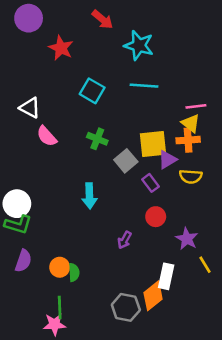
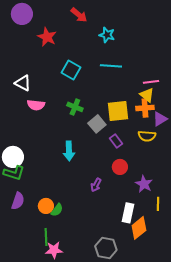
cyan star: (139, 45) -> (107, 35), size x0.7
pink semicircle: (47, 136) -> (36, 105), turned -42
purple triangle: (167, 160) -> (160, 119), moved
yellow line: (205, 265) -> (158, 204), turned 32
green semicircle: (74, 272) -> (57, 210), turned 40
orange diamond: (153, 296) -> (139, 228), moved
gray hexagon: (126, 307) -> (106, 248), moved
pink star: (54, 324) -> (54, 250), moved

